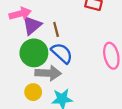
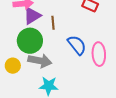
blue semicircle: (62, 53) -> (77, 45), moved
yellow circle: (33, 92) -> (13, 66), moved

